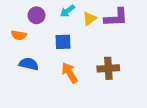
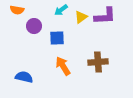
purple circle: (36, 15) -> (34, 26), moved
orange semicircle: (19, 35) -> (17, 10), moved
blue semicircle: (29, 64) -> (24, 77), moved

